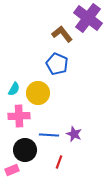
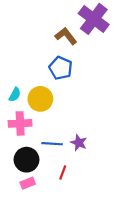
pink rectangle: (12, 170) -> (28, 183), moved

